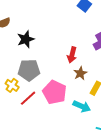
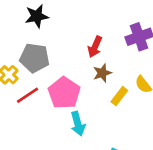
cyan arrow: (82, 106) -> (78, 124), moved, turned 42

